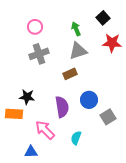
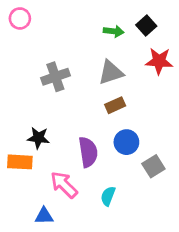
pink circle: (35, 27) -> (20, 18), moved
green arrow: (76, 29) -> (114, 31), moved, turned 120
brown rectangle: (70, 74) -> (115, 105), moved

